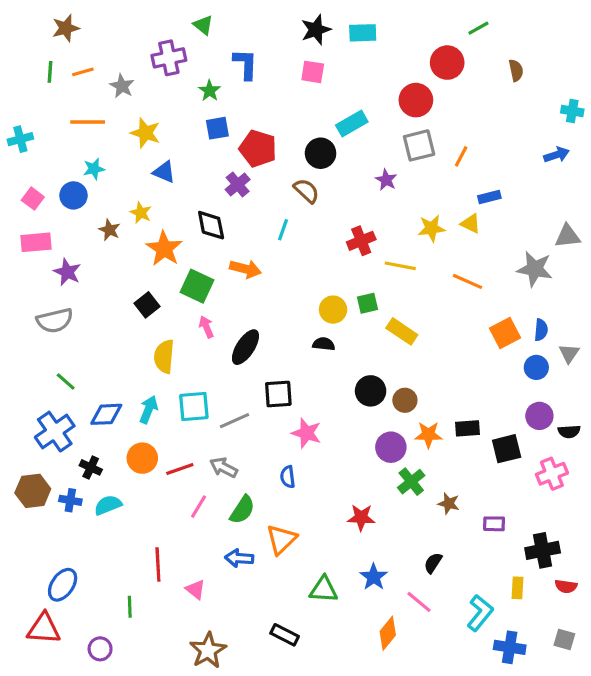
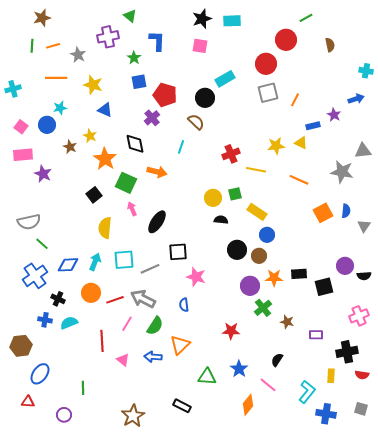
purple star: (386, 180) -> (334, 115), moved
gray semicircle: (55, 321) -> (29, 222), moved
black semicircle: (324, 344) -> (221, 220), moved
blue circle: (536, 367) -> (267, 235), moved
gray arrow: (224, 467) -> (143, 299), size x1.4
pink cross: (552, 474) -> (359, 316), moved
brown hexagon: (33, 491) -> (21, 346), moved
red line: (158, 564) -> (102, 341), moved
pink triangle: (195, 589) -> (123, 360), moved
red triangle: (44, 629) -> (28, 402), size x0.6

